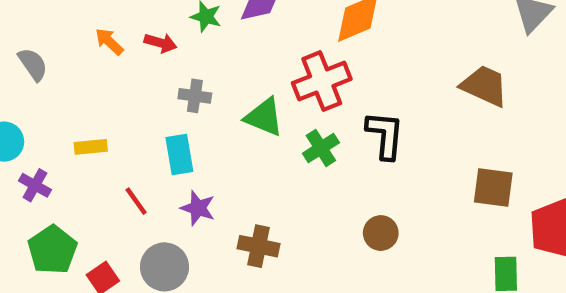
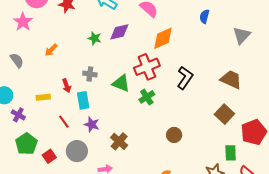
orange arrow: (109, 42) -> (51, 50), turned -88
red arrow: (161, 43) -> (67, 86), moved, turned 56
brown trapezoid: (484, 86) -> (231, 80), moved
black L-shape: (385, 135) -> (185, 78), moved, turned 30
brown square: (493, 187) -> (224, 114), turned 36
brown cross: (258, 246) -> (119, 141), turned 30

